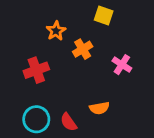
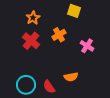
orange star: (56, 31) -> (33, 18), moved
red cross: (36, 70) -> (31, 41), moved, turned -30

